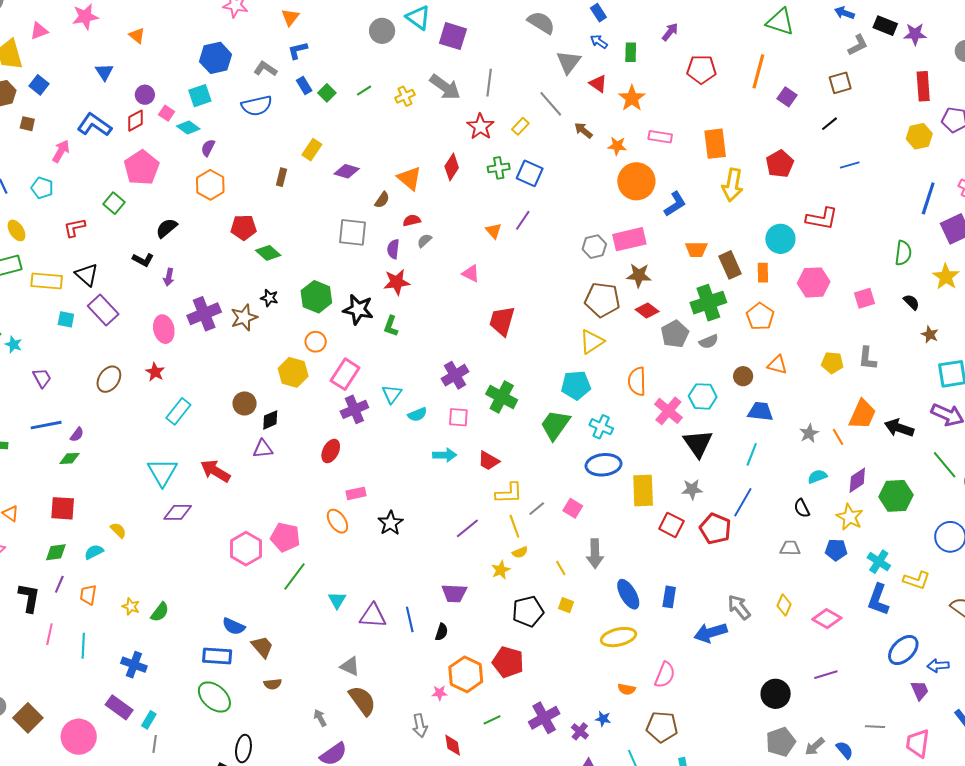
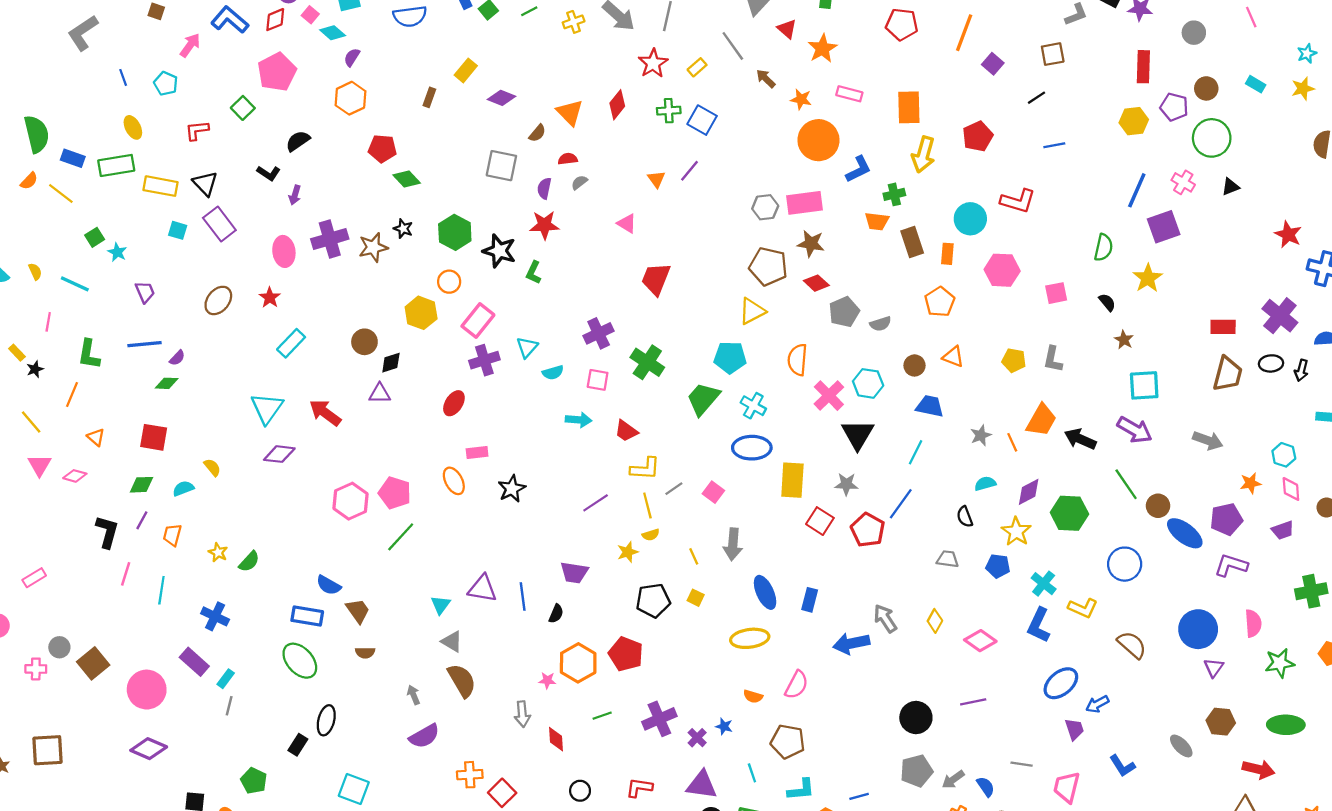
green cross: (708, 303) -> (894, 194), moved, size x0.6
cyan triangle: (337, 600) -> (441, 605), moved
blue arrow: (938, 666) -> (1097, 704), turned -30

